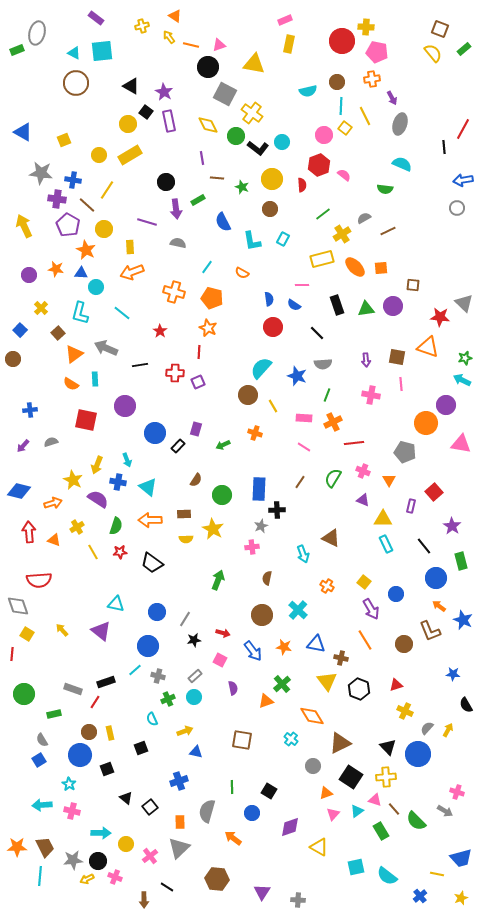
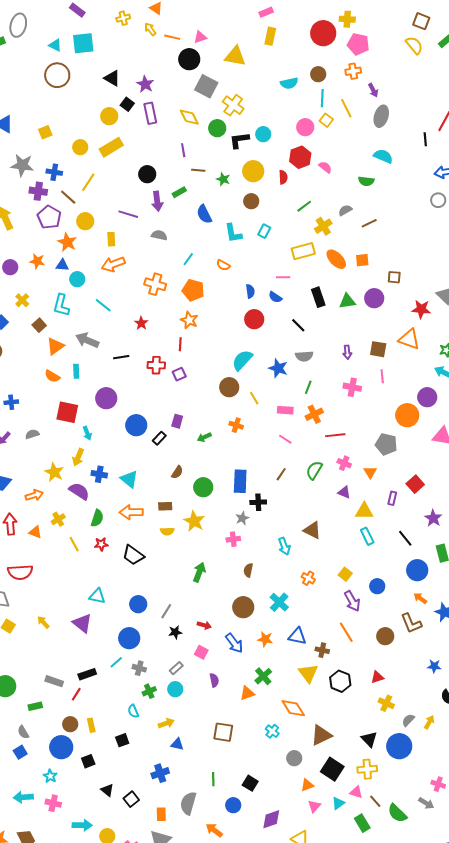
black L-shape: (258, 148) -> (239, 140), turned 135
cyan arrow: (127, 460) -> (87, 433), moved

